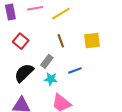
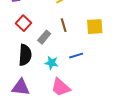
gray rectangle: (47, 61) -> (44, 37), moved
black semicircle: (24, 73) -> (25, 55), turned 135

